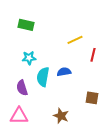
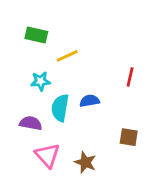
yellow line: (75, 40) -> (67, 56), moved
purple semicircle: (22, 88) -> (31, 123), turned 119
pink triangle: (19, 116) -> (48, 155), moved, turned 48

